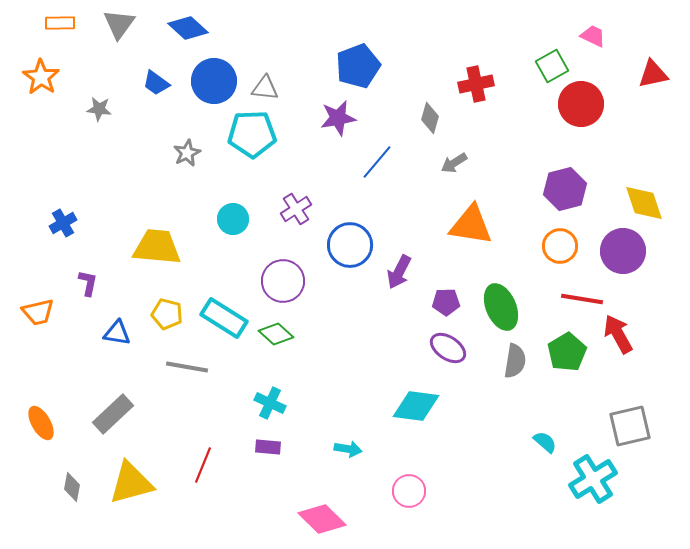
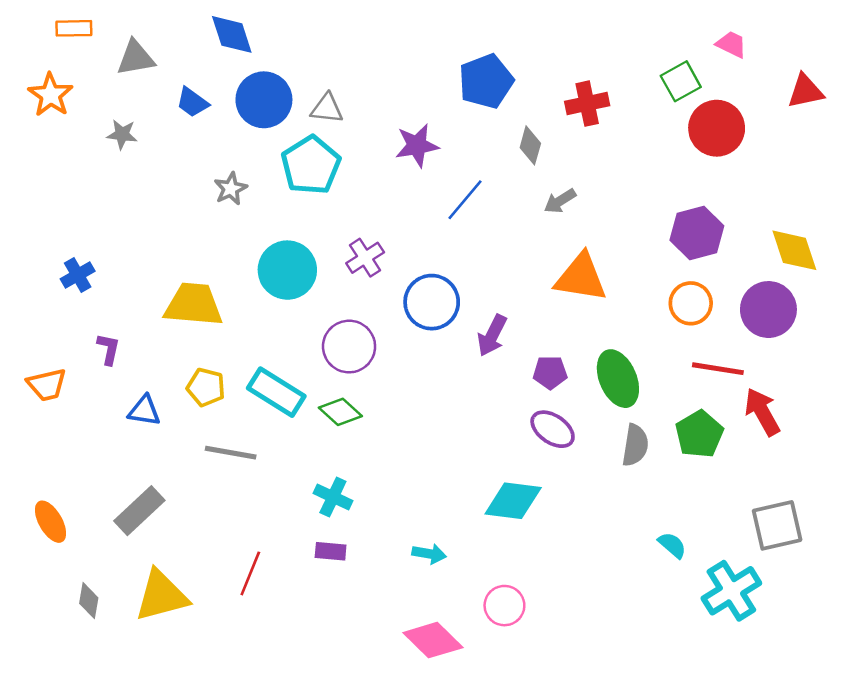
gray triangle: (119, 24) -> (136, 58), moved, turned 44
blue diamond: (188, 28) -> (232, 34), turned 30
blue pentagon: (358, 66) -> (486, 81), moved
cyan pentagon: (252, 134) -> (311, 165), turned -30
cyan circle: (233, 219) -> (287, 270), size x1.5
pink diamond: (322, 519) -> (433, 640), moved

